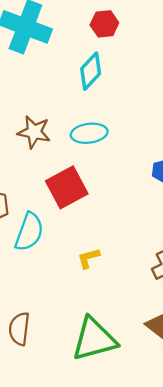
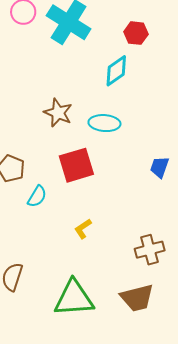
cyan semicircle: (29, 232) -> (37, 196), size x0.7
yellow L-shape: (89, 258) -> (83, 229), turned -30

